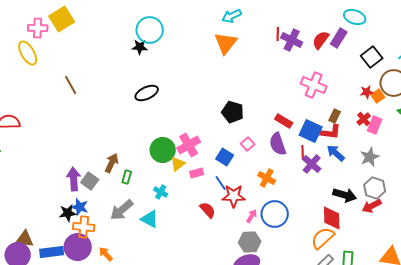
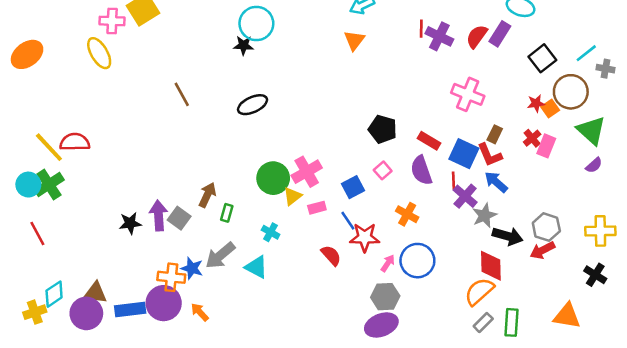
orange triangle: (226, 43) -> (354, 40), size x0.7
brown line: (71, 85) -> (182, 94), moved
black pentagon: (233, 112) -> (383, 129), moved
red L-shape: (331, 132) -> (490, 155), turned 60
blue square: (225, 157) -> (353, 187), turned 30
gray star: (370, 157) -> (484, 215), moved
blue star: (80, 207) -> (192, 268), moved
black star: (68, 213) -> (130, 223), moved

